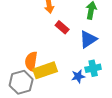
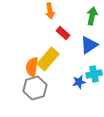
yellow rectangle: (45, 70) -> (48, 59), moved, turned -30
gray hexagon: (21, 82) -> (35, 88), moved

